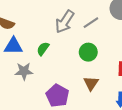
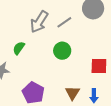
brown triangle: (91, 83) -> (73, 93), moved

